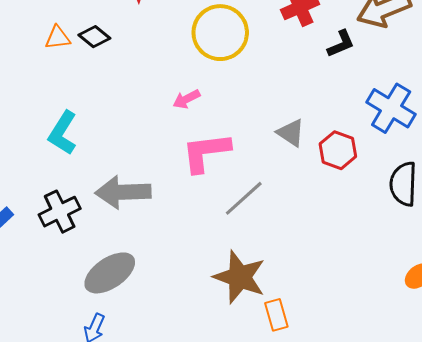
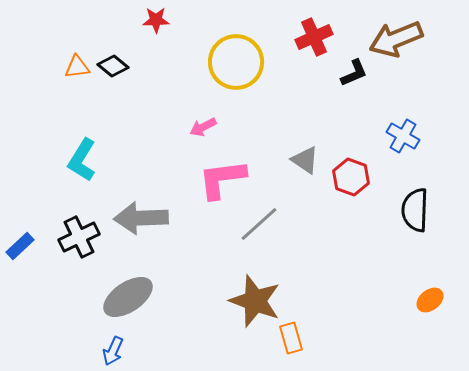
blue cross: (391, 108) -> (403, 136), size x0.7

